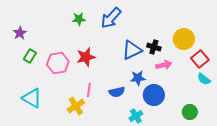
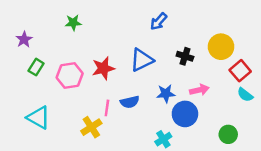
blue arrow: (111, 18) -> (159, 21), moved, size x0.7
green star: (79, 19) -> (73, 23), moved
blue triangle: (132, 50) -> (142, 60), moved
pink arrow: (164, 65) -> (199, 90), moved
blue semicircle: (117, 92) -> (130, 102), moved

